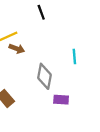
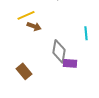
purple rectangle: (61, 100) -> (70, 63), moved

